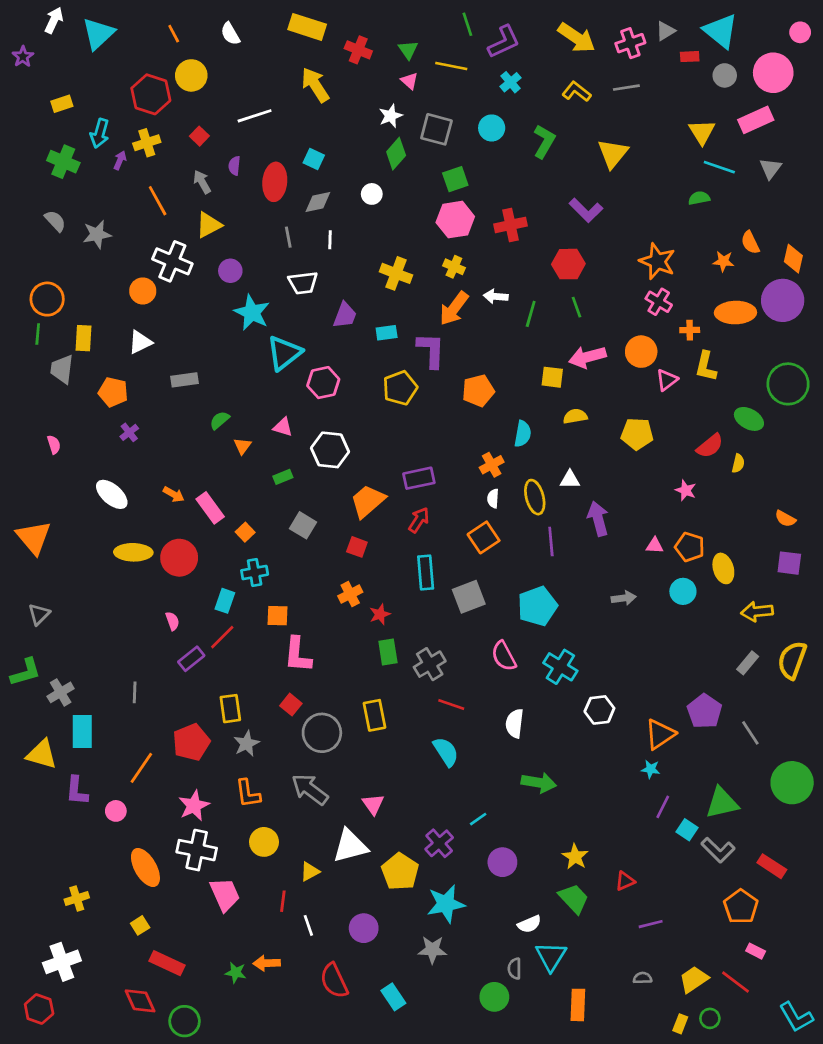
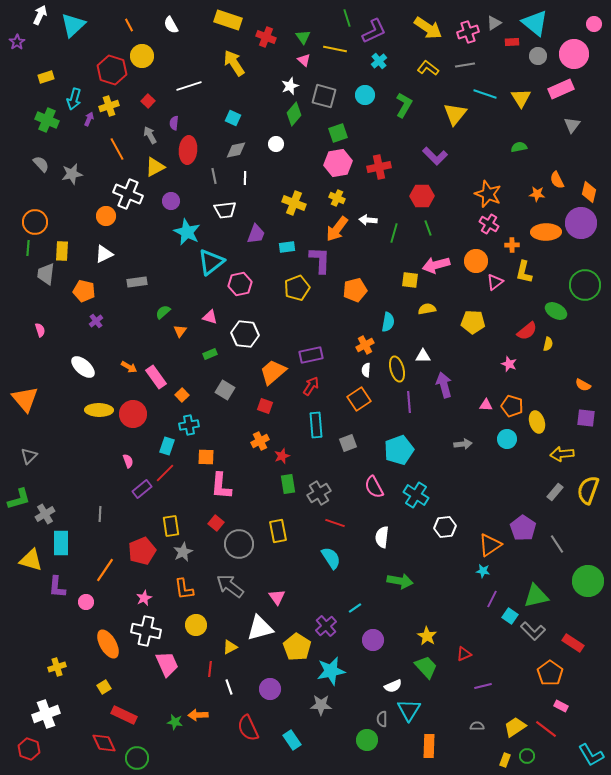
cyan line: (719, 167) -> (485, 94), moved
red ellipse: (275, 182) -> (188, 150), moved
gray square: (469, 597) -> (348, 443), size x0.7
pink star: (194, 806) -> (144, 598), size x0.7

